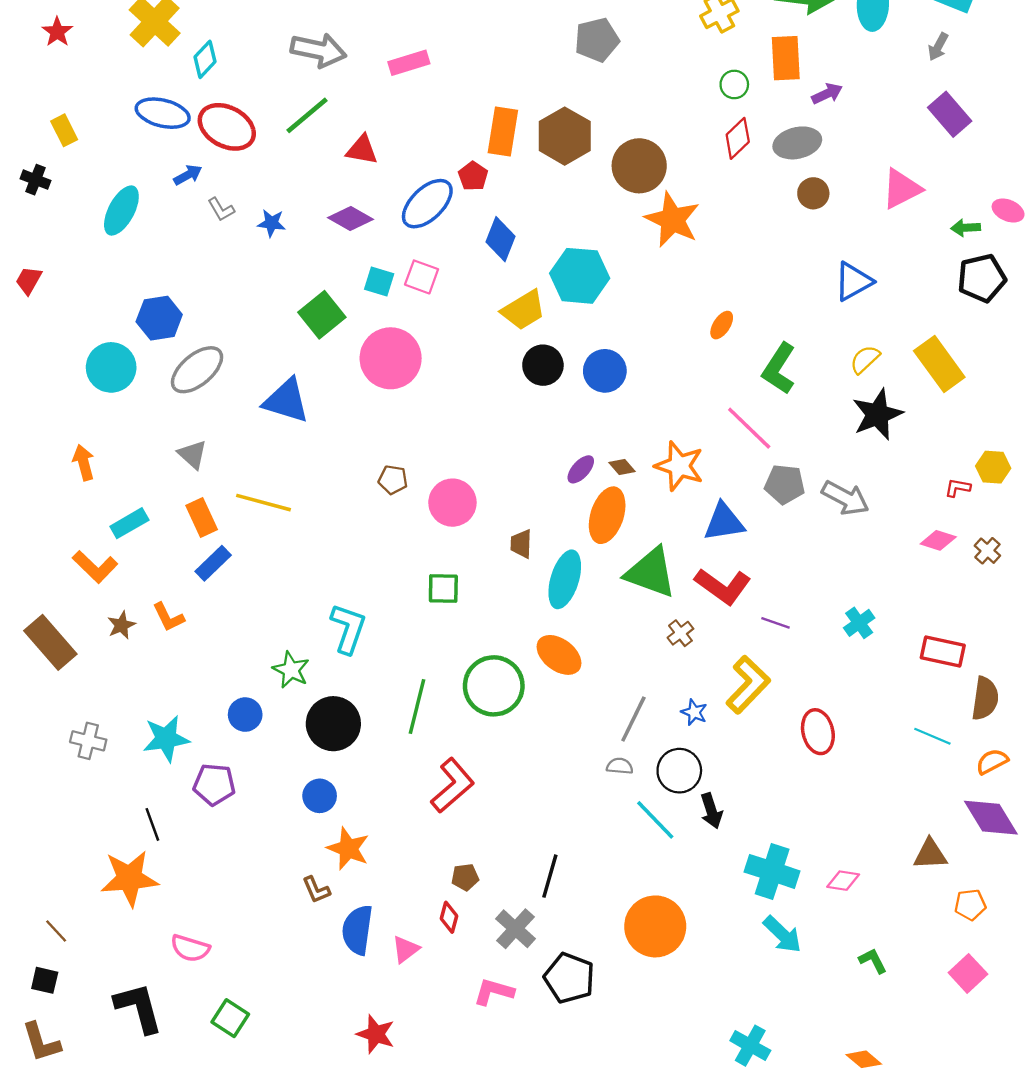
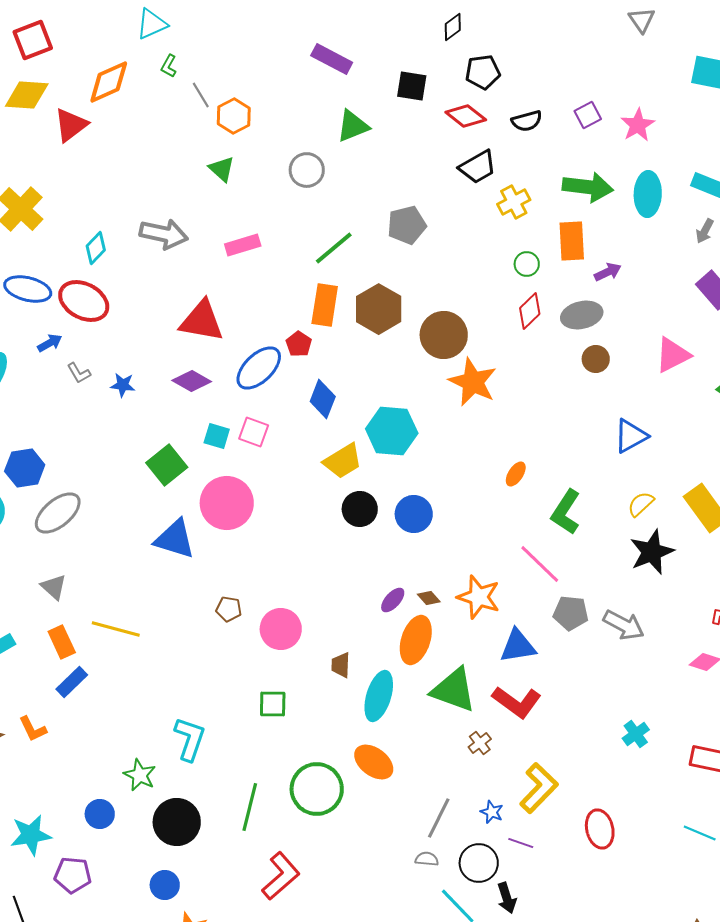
cyan diamond: (205, 59) -> (96, 248), moved
green line: (307, 115) -> (334, 248), moved
red triangle: (362, 150) -> (202, 321), size x1.6
blue triangle: (286, 401) -> (175, 539), moved
purple line: (776, 623) -> (521, 843), moved

